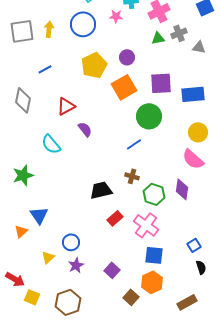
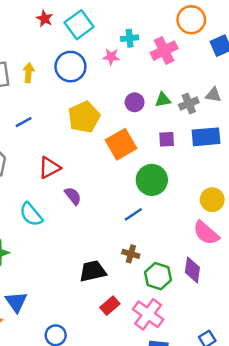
gray cross: (179, 33) -> (189, 104), moved
green triangle: (158, 38) -> (163, 100), moved
purple circle: (127, 57) -> (135, 102), moved
purple square: (161, 83) -> (167, 139), size x0.6
blue rectangle: (193, 94) -> (206, 137), moved

